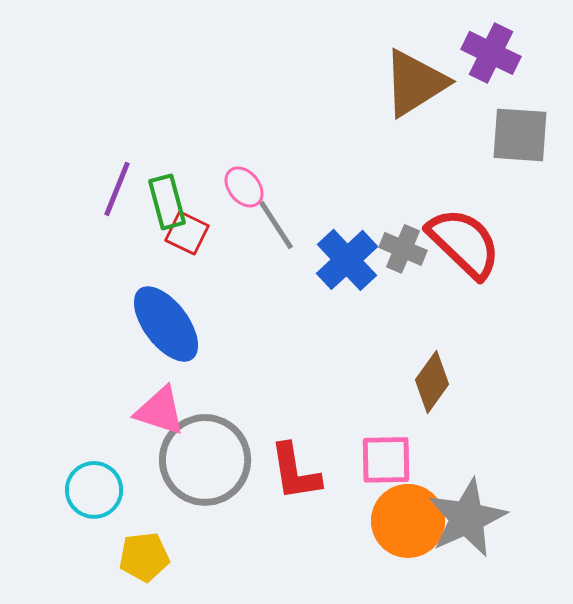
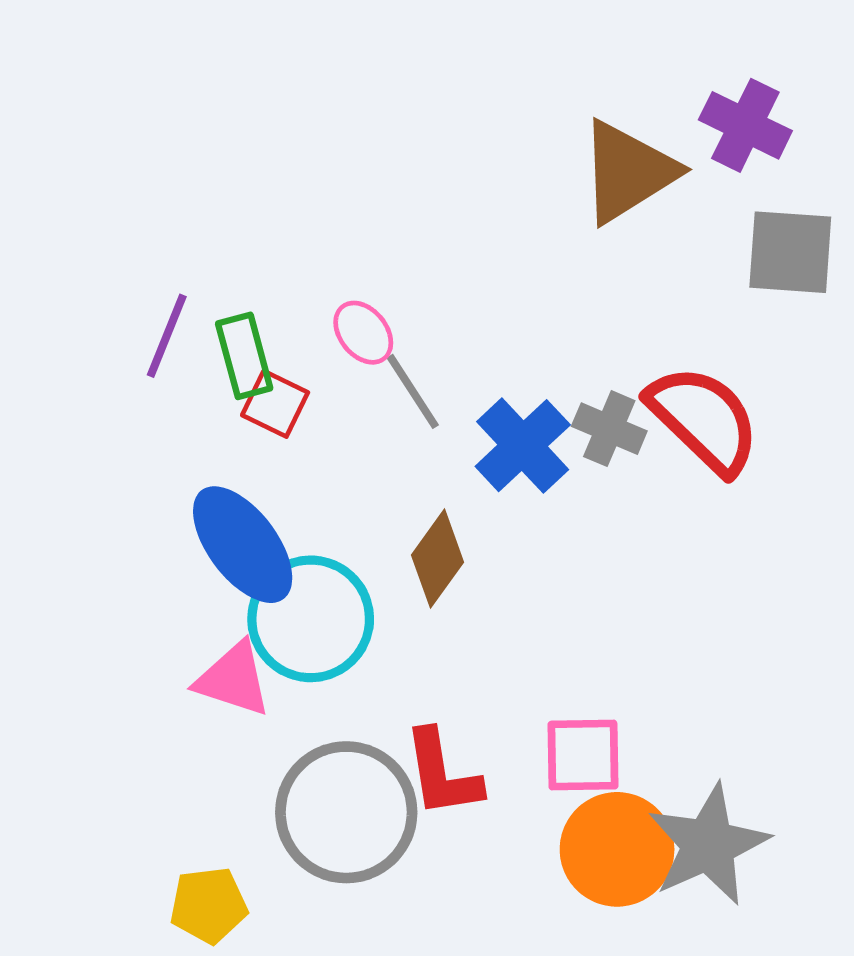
brown diamond: (432, 382) -> (438, 559), moved
gray circle: (205, 460) -> (346, 812), moved
cyan circle: (94, 490) -> (311, 619), moved, size x1.4

